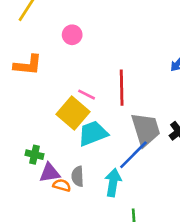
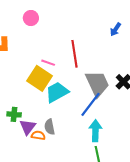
purple triangle: (50, 173) -> (28, 127), turned -36
cyan arrow: (113, 183) -> (95, 131), moved

